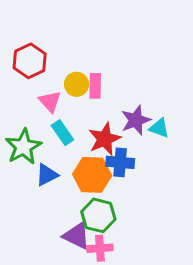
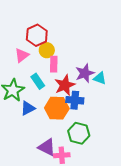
red hexagon: (30, 61) -> (37, 35), moved
pink rectangle: (95, 86) -> (54, 64), moved
pink triangle: (50, 101) -> (22, 55), moved, turned 35
green hexagon: (98, 215) -> (79, 133), moved

